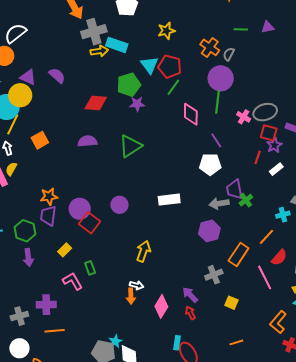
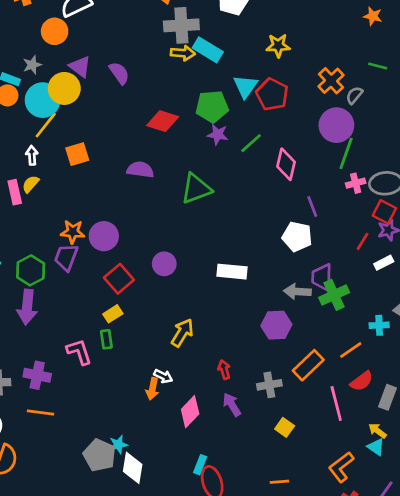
green line: (173, 87) -> (251, 143), moved
green line: (218, 102) -> (346, 153), moved
pink cross: (244, 117) -> (356, 183), turned 32
green cross: (246, 200) -> (334, 295), size x1.5
purple circle: (80, 209) -> (104, 236), moved
yellow rectangle: (65, 250) -> (113, 314), moved
purple arrow: (28, 257) -> (27, 307), size x1.4
red arrow: (190, 313) -> (224, 370), moved

